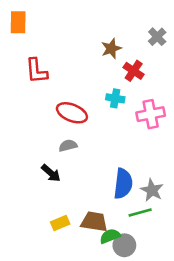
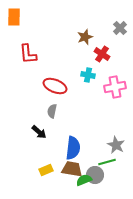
gray semicircle: (68, 146) -> (52, 111), turned -64
blue semicircle: (123, 184) -> (73, 148), moved
gray circle: (124, 245) -> (95, 175), moved

